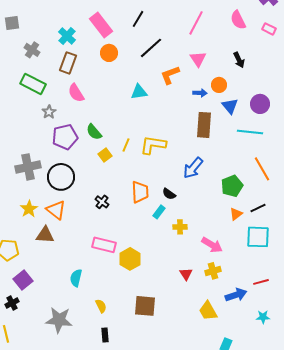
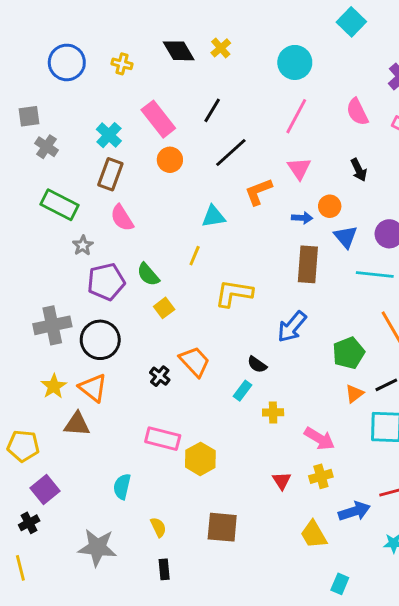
gray cross: (32, 50) -> (46, 147), moved
yellow line: (126, 145) -> (195, 256), moved
orange trapezoid: (140, 192) -> (195, 362), moved, turned -40

